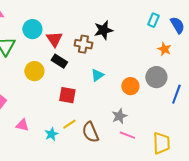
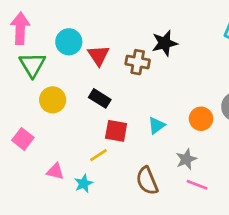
black rectangle: (59, 61) -> (100, 98), moved
yellow circle: (34, 71) -> (53, 100), moved
cyan triangle: (97, 75) -> (157, 125), moved
yellow line: (69, 124) -> (98, 155), moved
cyan star: (51, 134) -> (84, 183), moved

